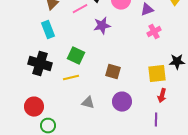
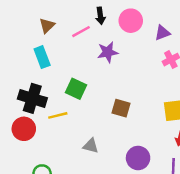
yellow line: (71, 78) -> (58, 115), moved
purple circle: (122, 102) -> (138, 158), moved
red circle: (34, 107) -> (24, 129), moved

